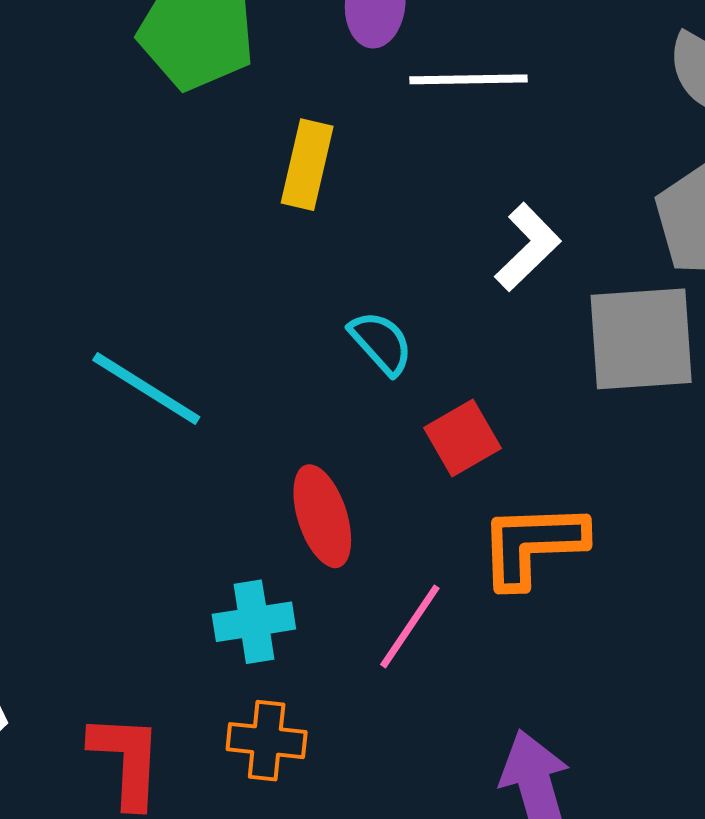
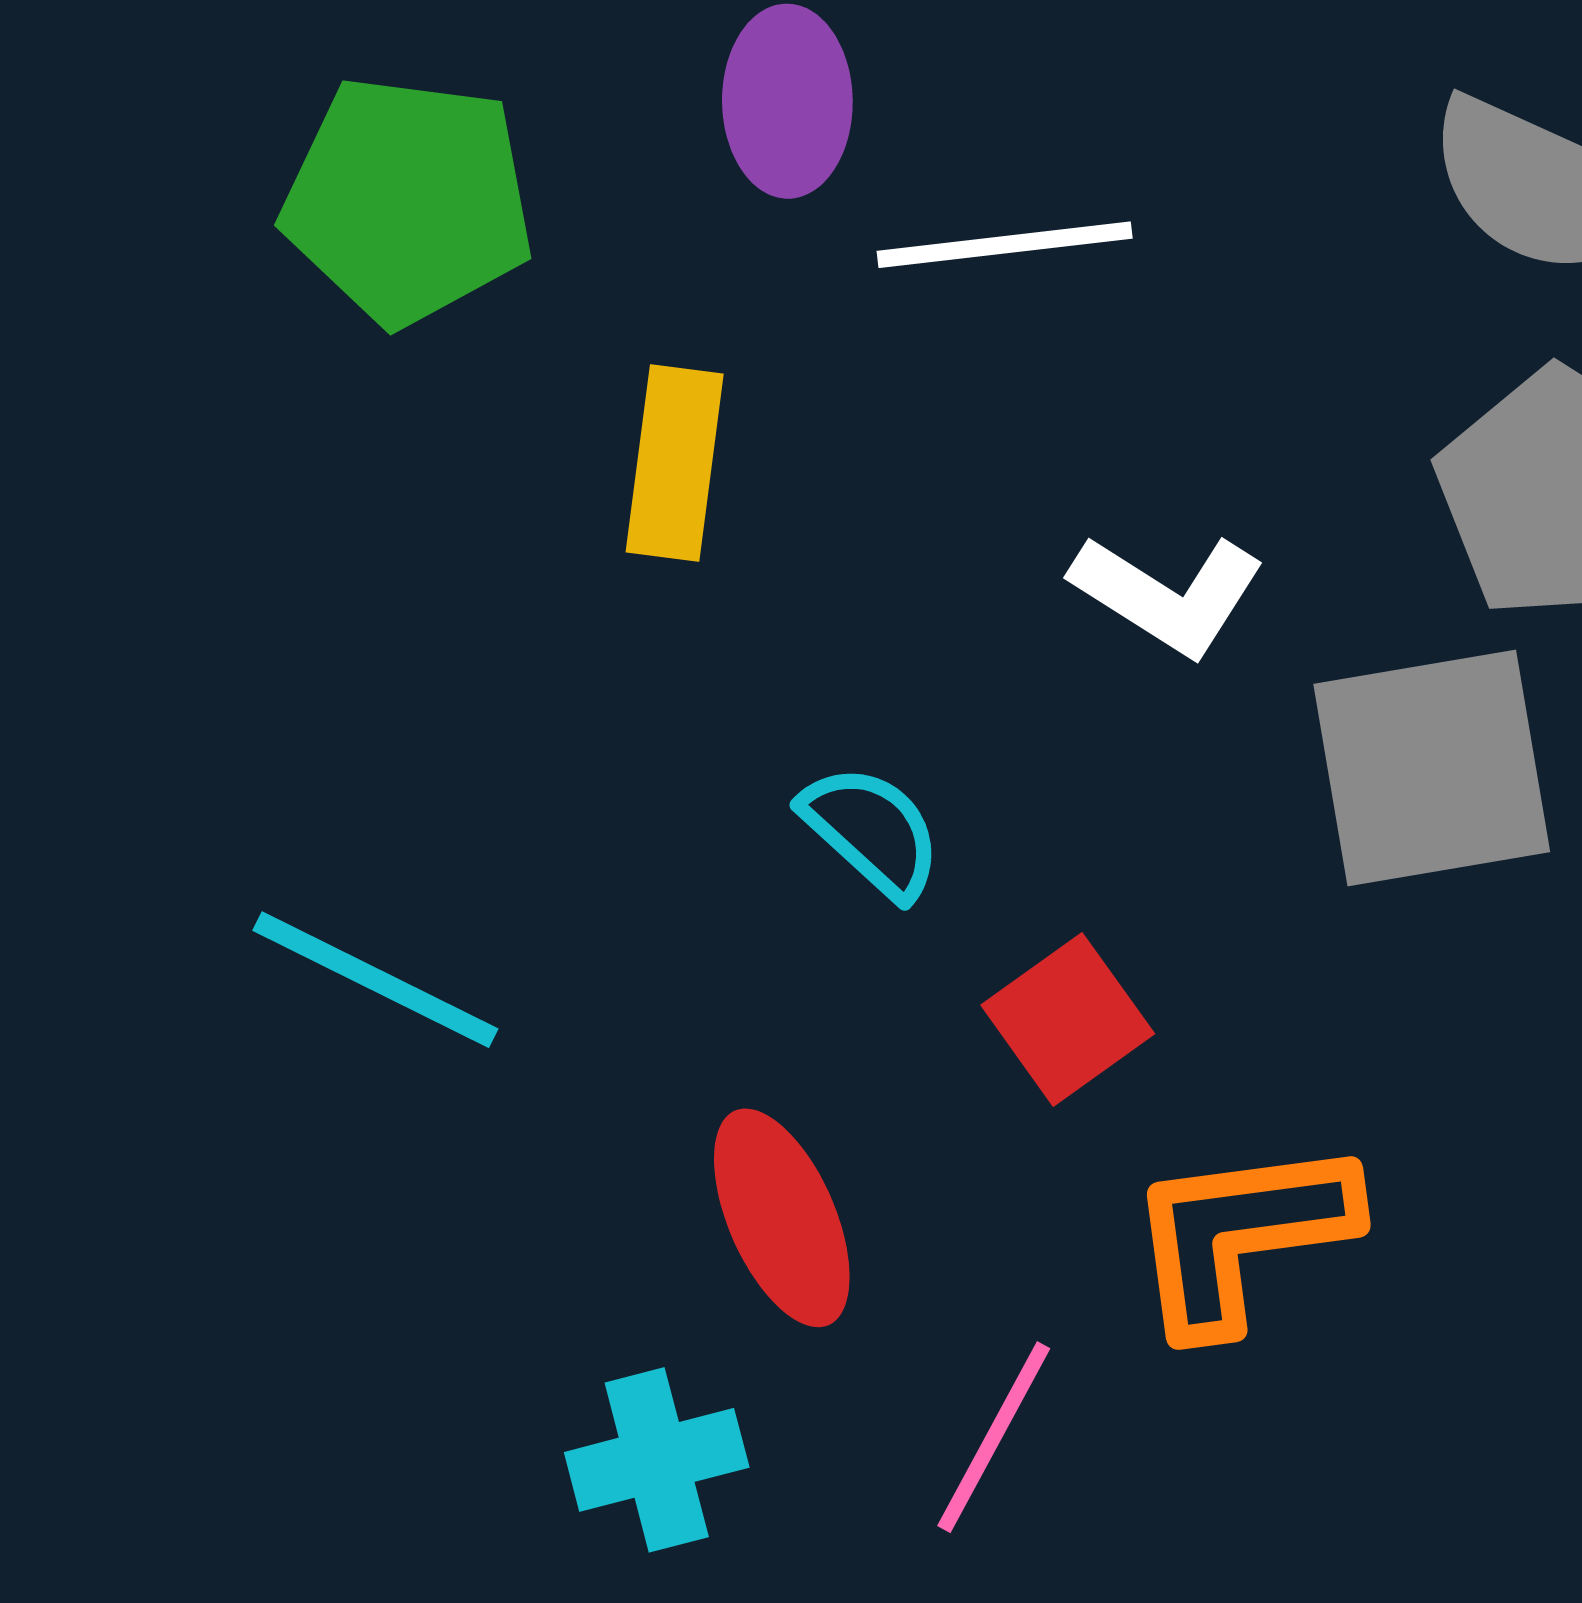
white L-shape: (528, 247) -> (1168, 594), turned 82

